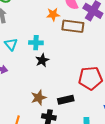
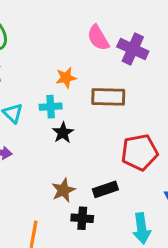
orange star: (53, 14) -> (66, 78), moved
brown rectangle: (73, 26) -> (108, 97), moved

